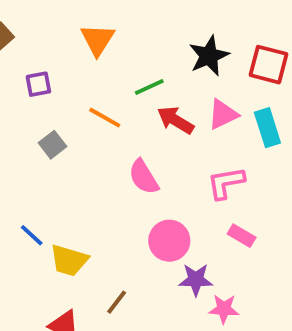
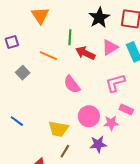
green line: (149, 87) -> (70, 37), turned -56
yellow trapezoid: (69, 260) -> (58, 129), moved
purple star: (196, 280) -> (98, 144), moved
pink star: (224, 309) -> (111, 123), moved

